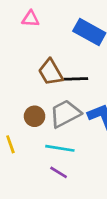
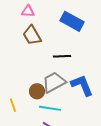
brown trapezoid: (51, 72) -> (32, 35), moved
brown circle: (35, 116) -> (37, 91), moved

